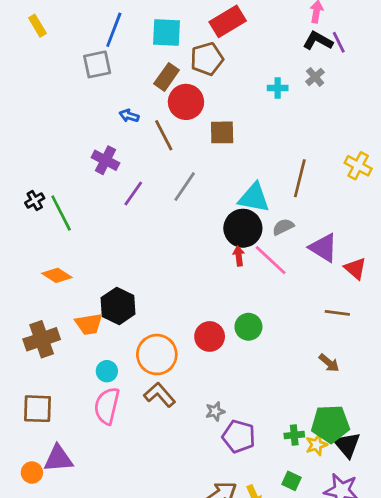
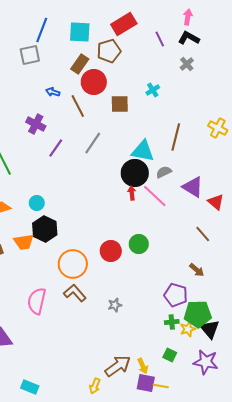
purple line: (339, 42) -> (160, 39), moved
cyan cross: (278, 88) -> (153, 90), moved, turned -32
brown line: (337, 313) -> (203, 234), turned 42
cyan circle: (107, 371) -> (37, 203), moved
purple pentagon: (239, 436) -> (176, 295), moved

